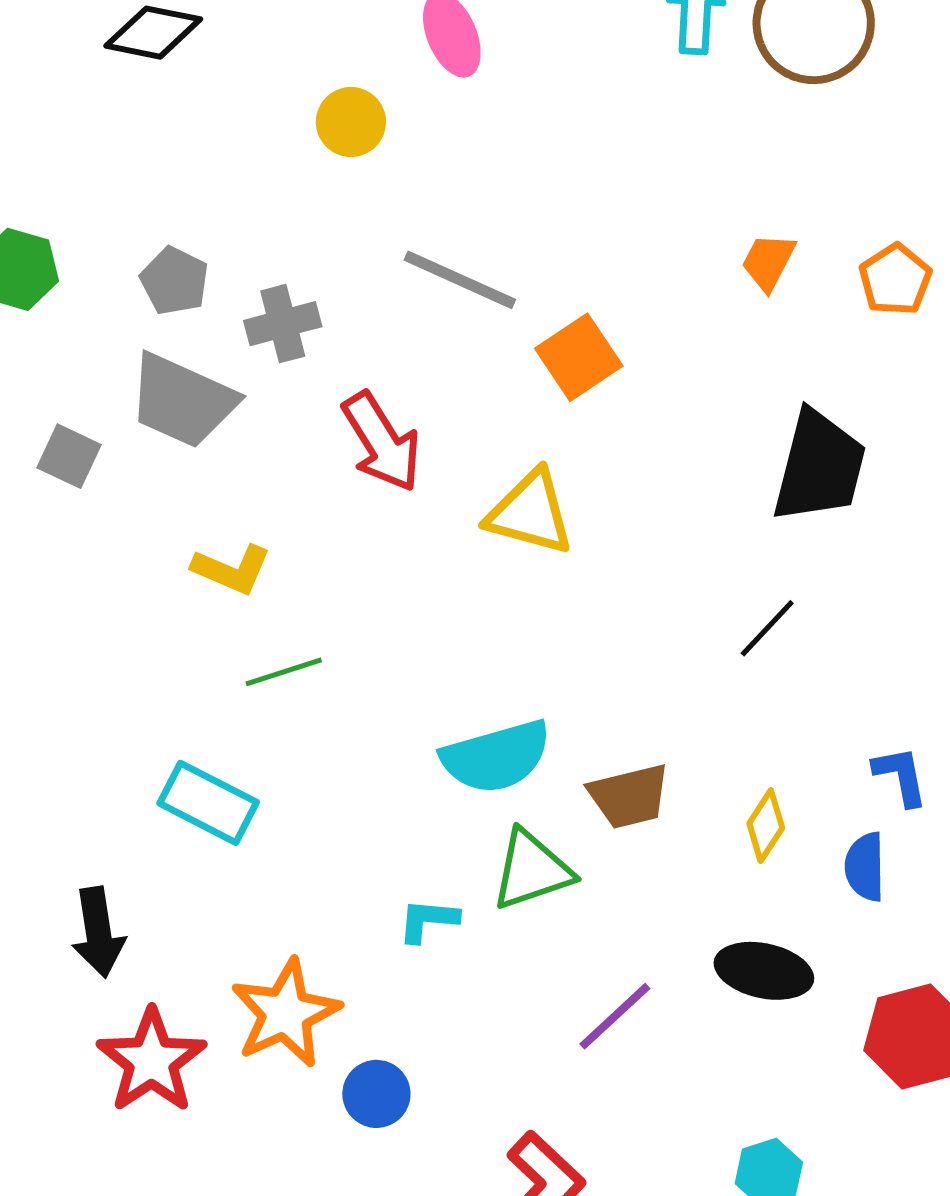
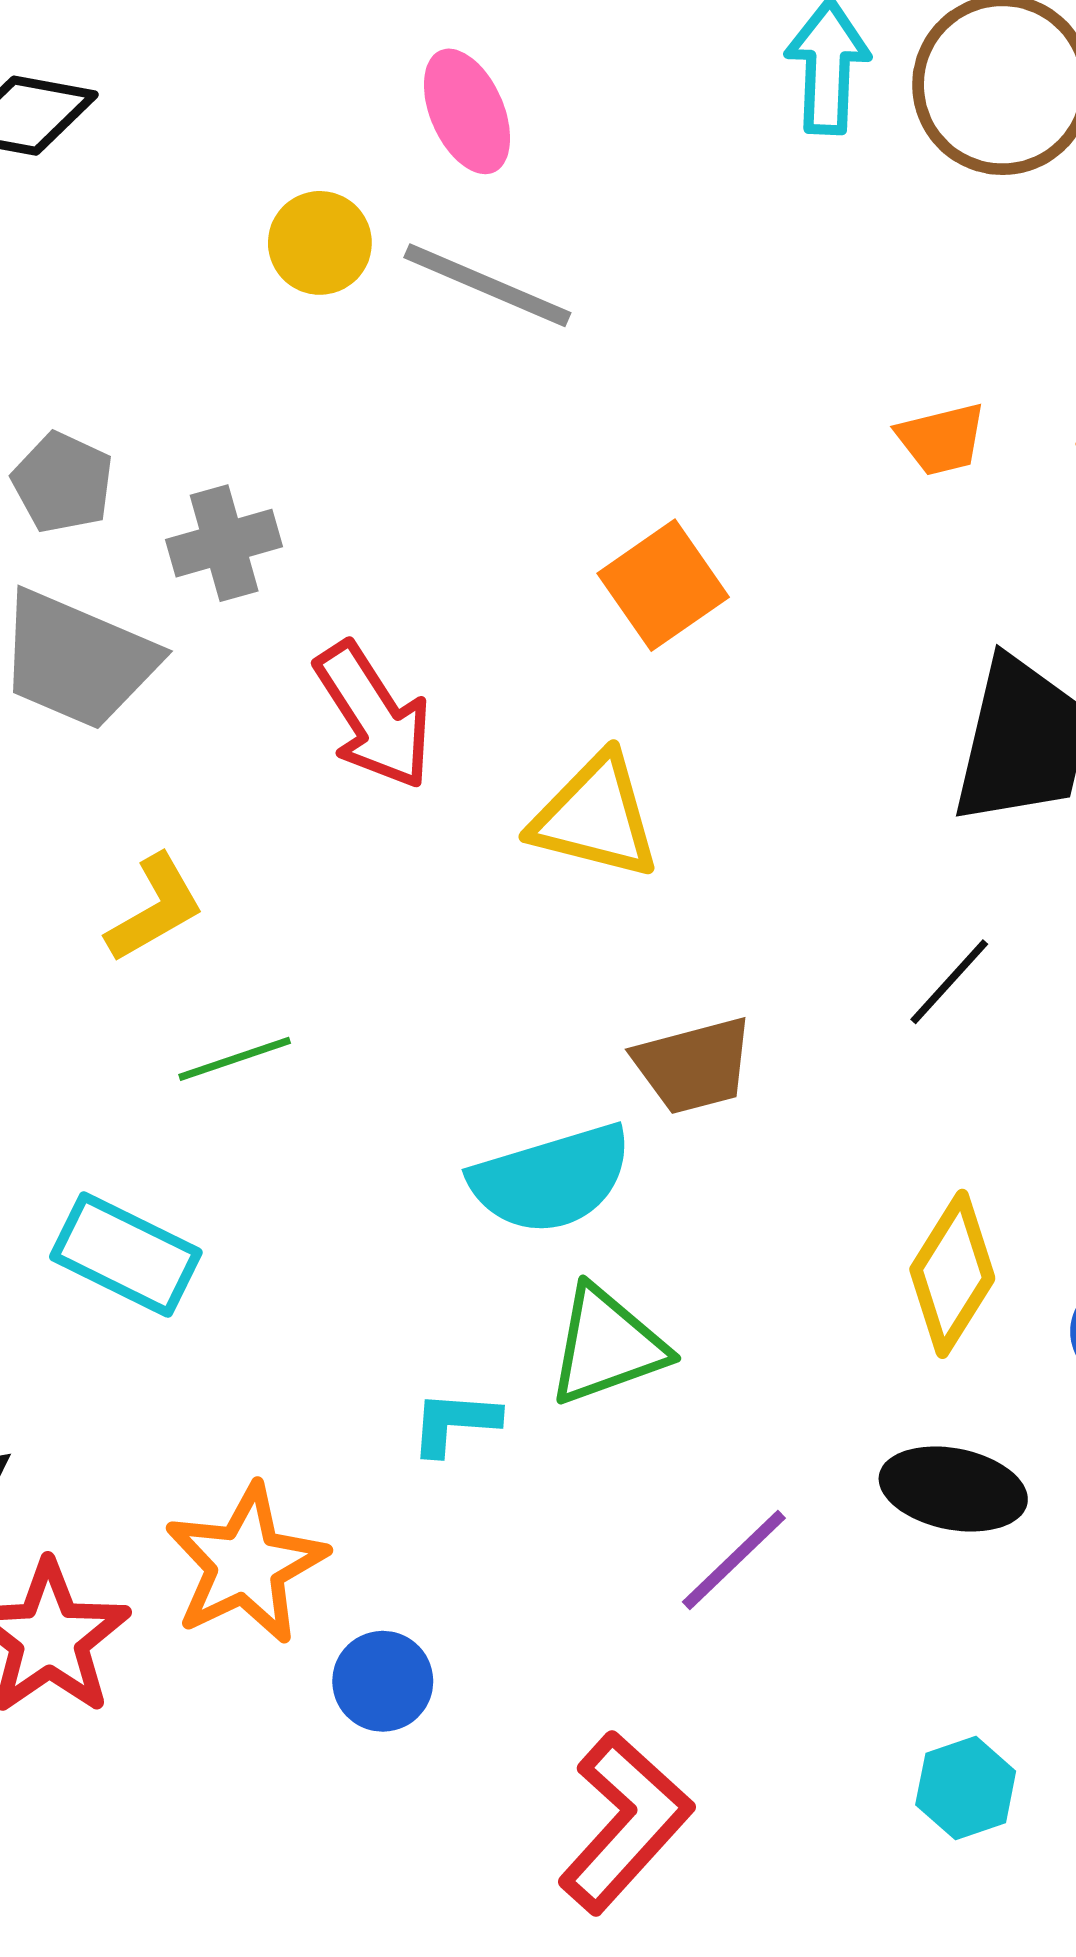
orange trapezoid: (768, 262) -> (941, 439), turned -130
gray line: (460, 280) -> (487, 285), moved
yellow L-shape: (232, 569) -> (155, 908), turned -52
brown trapezoid: (629, 796) -> (694, 1065), moved
yellow diamond: (766, 826) -> (952, 1274), size x1.5

